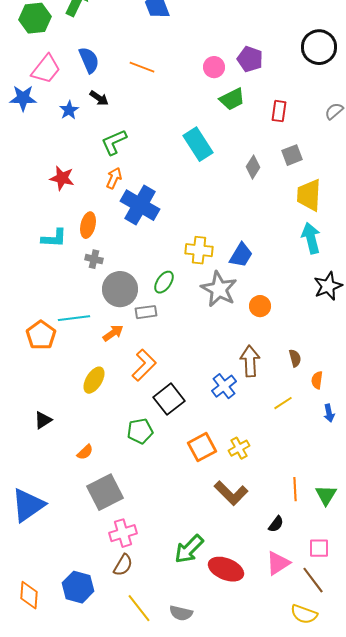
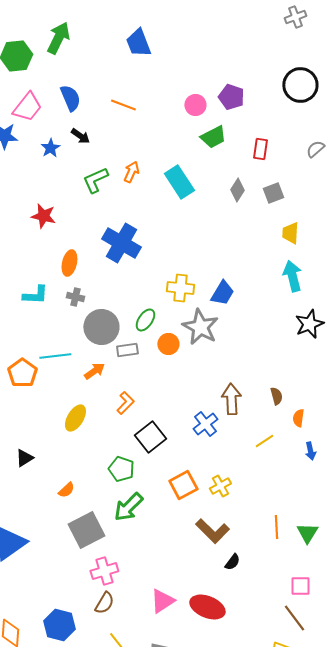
gray diamond: (253, 167) -> (237, 190), moved
orange arrow: (114, 178) -> (131, 172), moved
yellow trapezoid: (309, 195) -> (290, 233), size x0.7
cyan L-shape: (54, 238) -> (35, 295), moved
orange circle: (260, 306) -> (168, 344), moved
orange L-shape: (144, 365) -> (125, 403), size x0.7
green pentagon: (140, 431) -> (121, 469), turned 30
black semicircle: (276, 524) -> (232, 562), moved
green arrow: (189, 549) -> (128, 507), moved
pink triangle: (278, 563) -> (162, 601), moved

